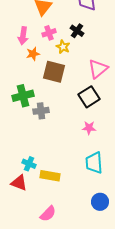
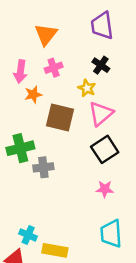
black cross: (77, 31) -> (101, 65), moved
yellow star: (63, 47) -> (87, 88), moved
pink triangle: (98, 69) -> (101, 114), moved

